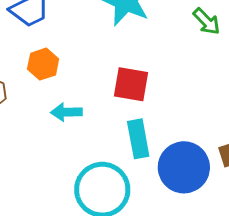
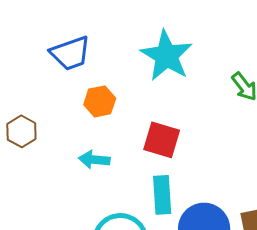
orange hexagon: (43, 64) -> (100, 101), moved

